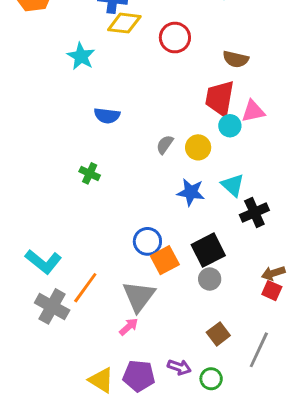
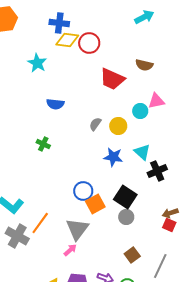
red circle: (175, 38) -> (89, 43), moved
red trapezoid: (220, 98) -> (112, 79), moved, turned -76
black square: (208, 250) -> (125, 197), turned -30

